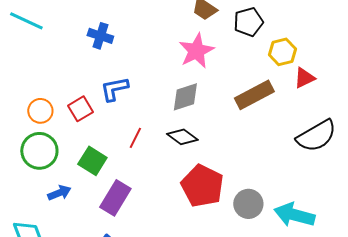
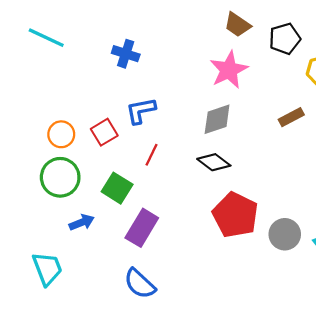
brown rectangle: (254, 95) -> (291, 117), size x0.6
red line: (135, 138) -> (151, 155), moved

